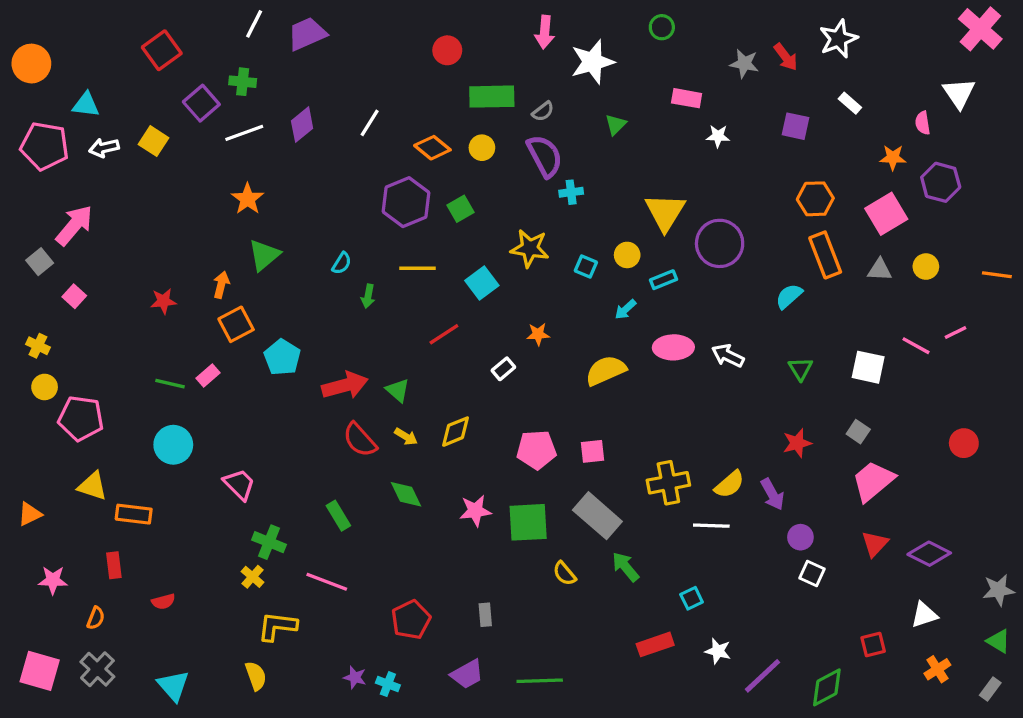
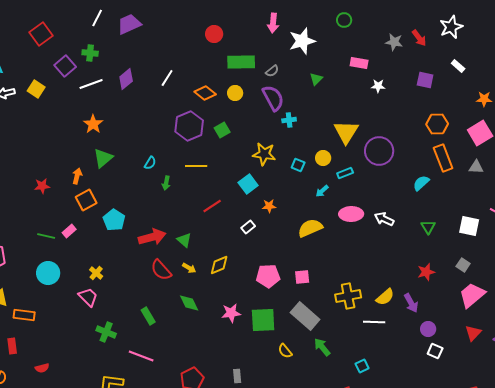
cyan square: (482, 283) -> (248, 184), moved
yellow cross: (253, 577) -> (96, 273), moved

